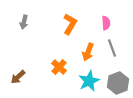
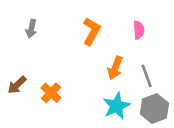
gray line: (112, 48) -> (147, 76), moved
orange cross: (59, 67) -> (51, 93), moved
brown arrow: (18, 77) -> (17, 85), moved

